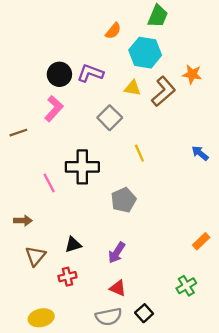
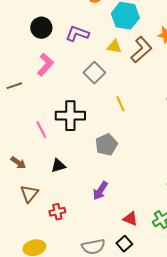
black circle: (59, 74) -> (41, 28), moved
brown arrow: (23, 221) -> (18, 163), turned 35
black triangle: (73, 245) -> (58, 166), moved
red triangle: (118, 288) -> (130, 219), moved

